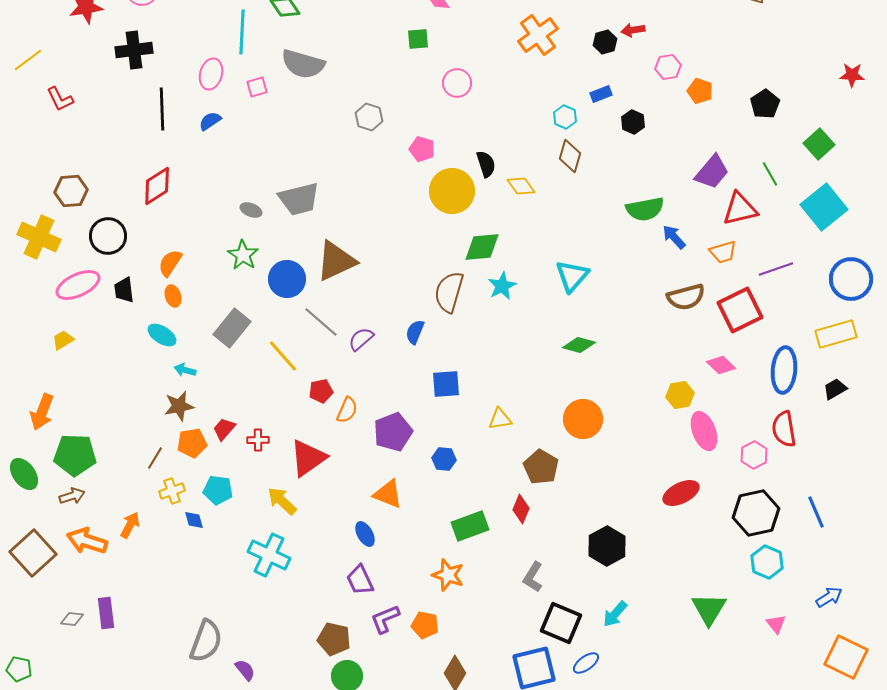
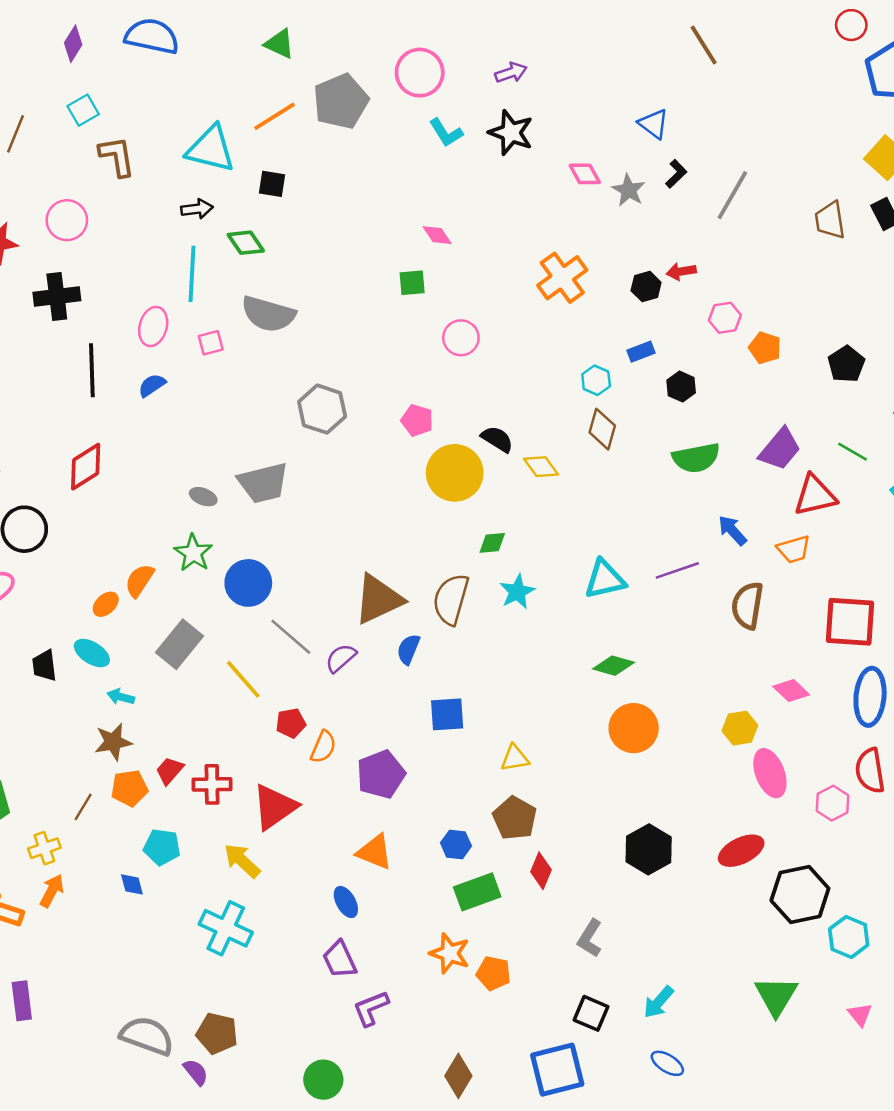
gray hexagon: (369, 117) -> (322, 409), moved, size x1.4
black semicircle: (486, 164) -> (497, 439), turned -40
green line: (770, 174) -> (852, 452), turned -30
green semicircle: (645, 209) -> (696, 458), moved
green diamond: (482, 247) -> (492, 543), size x0.6
brown triangle: (336, 261) -> (378, 599), moved
orange semicircle: (170, 263) -> (139, 580), moved
purple line: (776, 269) -> (677, 570), moved
cyan triangle: (572, 276) -> (605, 579), turned 36
black trapezoid: (124, 290) -> (44, 666), moved
orange ellipse: (173, 296) -> (106, 604), turned 65
brown semicircle: (686, 297) -> (747, 605), turned 114
red square: (740, 310) -> (850, 622), moved, turned 30
orange circle: (583, 419) -> (634, 728), moved
red cross: (258, 440) -> (212, 784), size x1.4
blue hexagon: (444, 459) -> (456, 844), moved
brown pentagon: (541, 467) -> (515, 818), moved
yellow cross: (172, 491) -> (44, 848), moved
black hexagon: (756, 513) -> (800, 894), moved
black hexagon: (607, 546) -> (649, 849), moved
gray L-shape: (533, 577) -> (590, 938), moved
black square: (561, 623) -> (591, 1013), size x0.7
orange pentagon: (425, 625) -> (493, 973), moved
brown pentagon: (334, 639) -> (217, 1033), moved
gray semicircle: (206, 641) -> (147, 1036), turned -90
blue ellipse: (586, 663) -> (667, 1063), moved, turned 68

